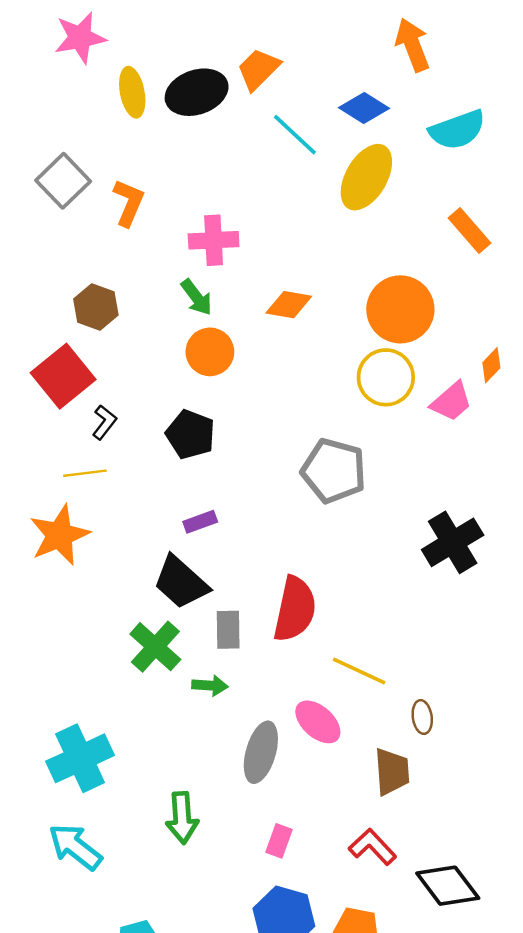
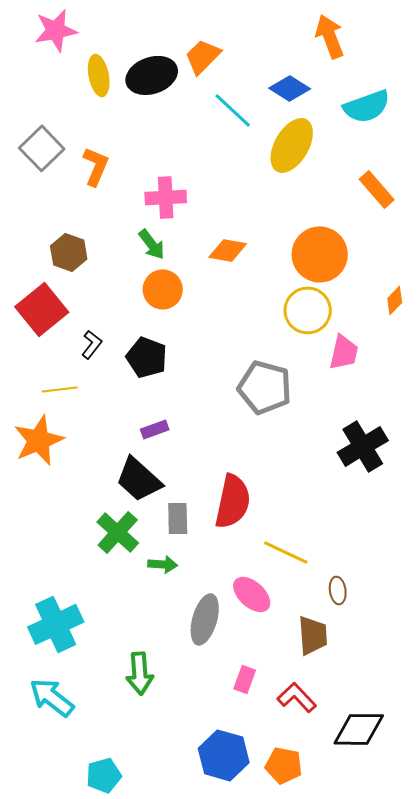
pink trapezoid: (451, 402) -> (344, 352), moved, turned -36
black L-shape: (104, 422) -> (92, 344), moved
pink rectangle: (279, 841) -> (245, 679), moved
black diamond: (448, 886) -> (359, 729), turned -52

